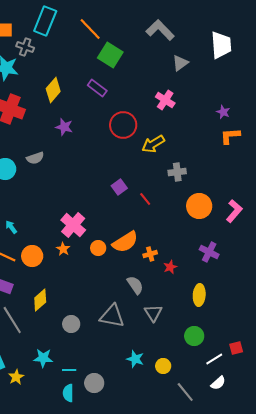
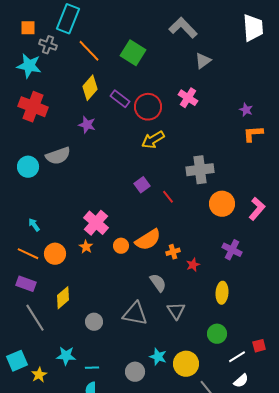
orange line: (90, 29) -> (89, 51), moved
white trapezoid: (221, 45) -> (253, 28), moved
purple rectangle: (97, 88) -> (120, 99), moved
yellow diamond: (53, 90) -> (90, 88), moved
red circle: (123, 125) -> (148, 107), moved
yellow arrow: (153, 144) -> (153, 140), moved
gray semicircle: (35, 158) -> (58, 156), size x1.4
gray cross: (177, 172) -> (200, 170), size x1.5
yellow circle: (163, 366) -> (186, 364), size x1.6
gray circle: (94, 383) -> (135, 372), moved

